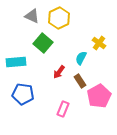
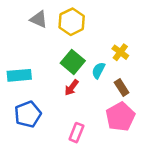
green square: (43, 43) -> (73, 62), moved
brown rectangle: (80, 81) -> (122, 87), moved
blue pentagon: (23, 94) -> (28, 114), turned -30

